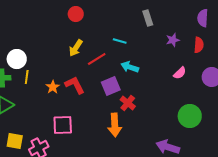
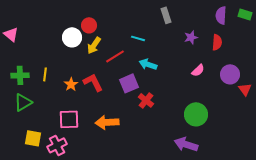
red circle: (76, 14) -> (89, 25), moved
white circle: (17, 59) -> (72, 37), moved
green circle: (190, 116) -> (196, 114), moved
pink square: (63, 125) -> (69, 119), moved
orange arrow: (115, 125) -> (107, 122), moved, turned 90

